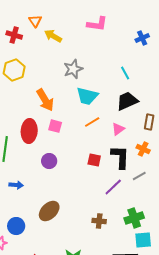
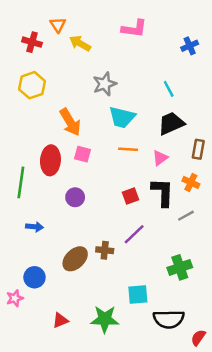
orange line: (92, 122) -> (128, 149), turned 35
red square: (94, 160) -> (131, 196), turned -32
purple line: (113, 187) -> (134, 234), moved
brown cross: (99, 221) -> (105, 250), moved
cyan square: (143, 240) -> (138, 295), moved

